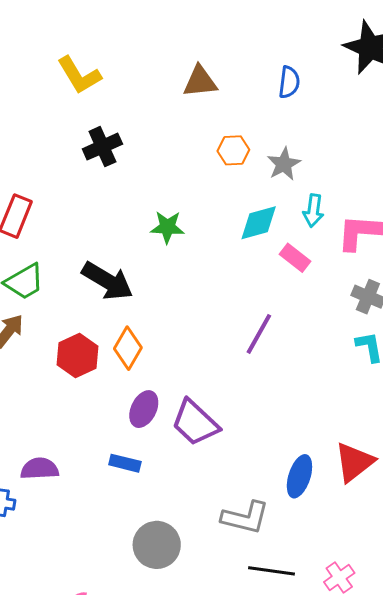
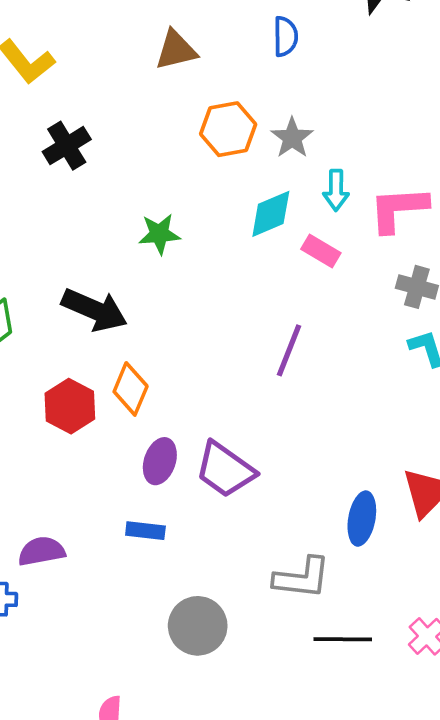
orange hexagon: (233, 150) -> (228, 129), size x1.4

